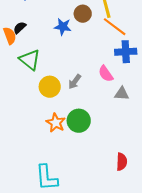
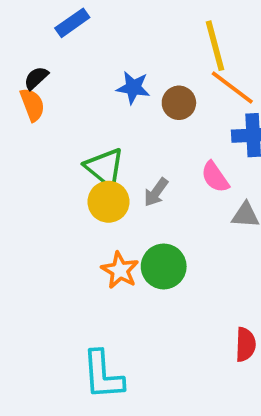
brown circle: (83, 14) -> (179, 103), moved
black semicircle: (20, 28) -> (36, 78), moved
green triangle: (30, 60) -> (105, 167), moved

